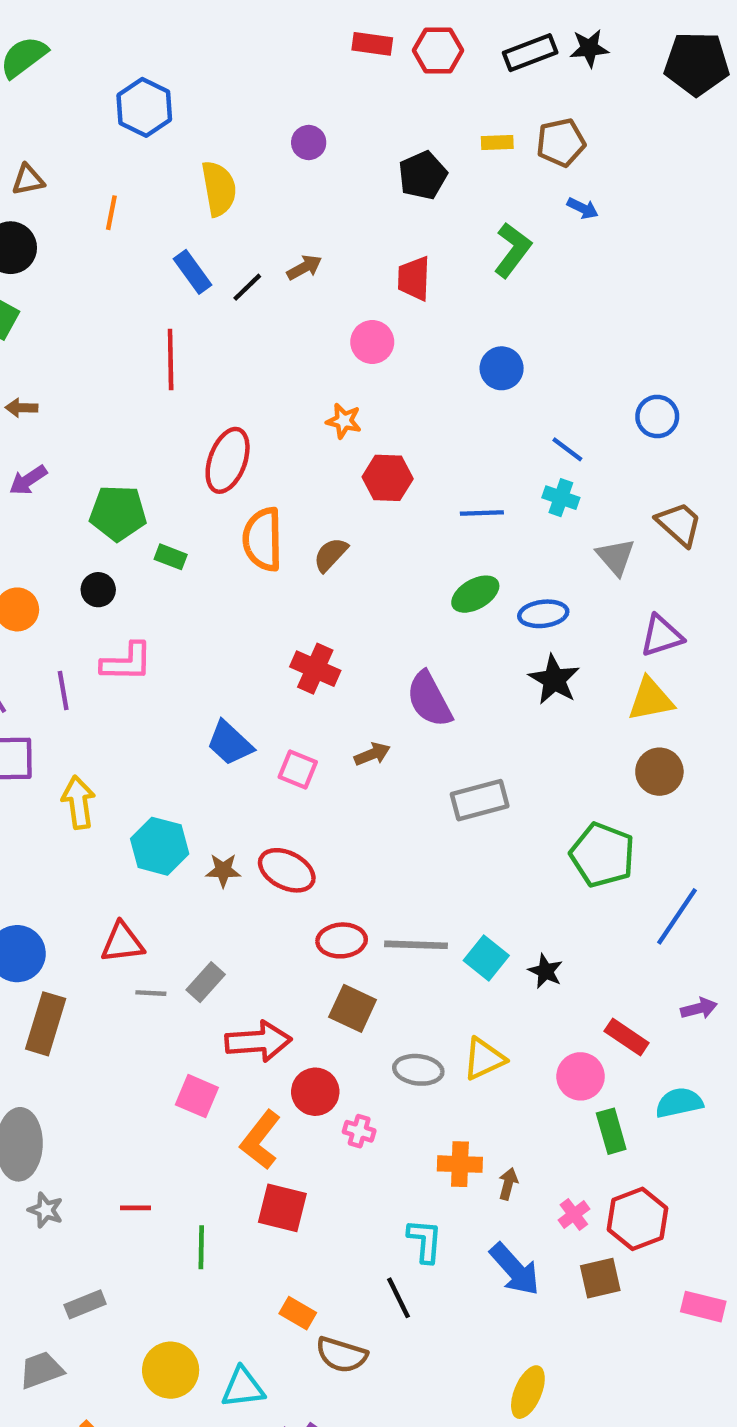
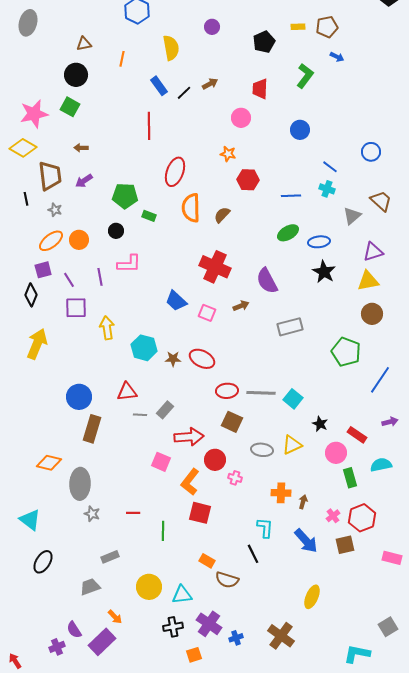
gray triangle: (616, 557) -> (352, 216), turned 30
red cross: (315, 669) -> (215, 267), size x1.4
black star: (545, 971) -> (320, 424), moved

